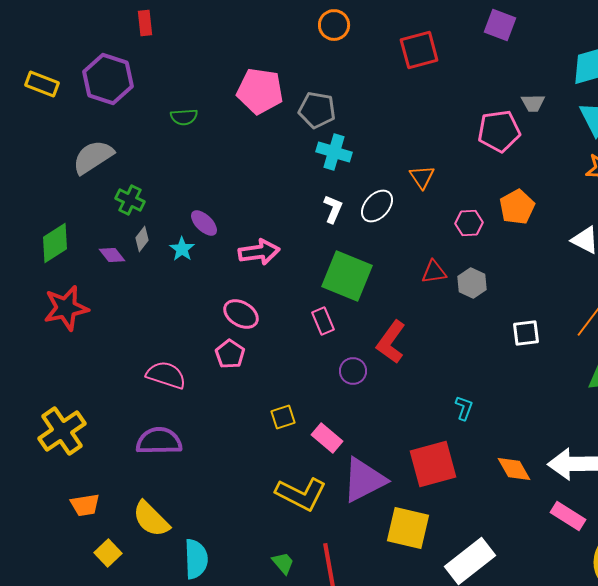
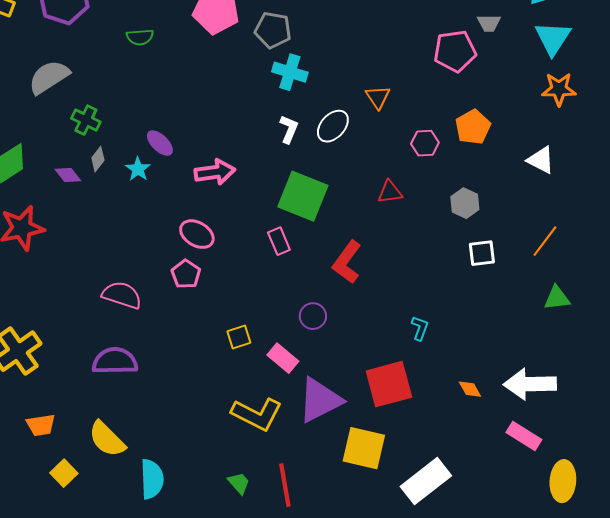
gray hexagon: (472, 283) -> (465, 203), moved
purple circle: (353, 371) -> (313, 316), moved
orange diamond: (514, 469) -> (470, 389), size x0.7

